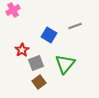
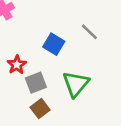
gray line: (75, 26) -> (89, 32), turned 64

